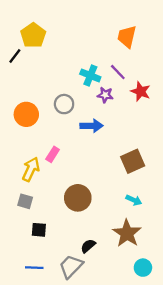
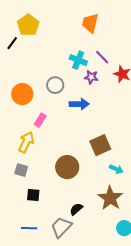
orange trapezoid: (127, 37) -> (90, 23), moved
pink rectangle: (53, 154) -> (40, 120), moved
brown square: (133, 161) -> (100, 145), moved

